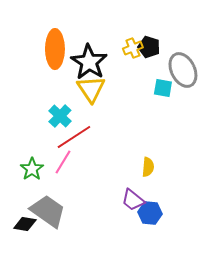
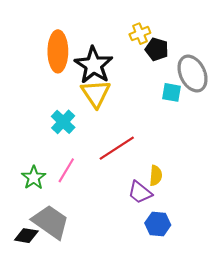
yellow cross: (133, 48) -> (140, 34), moved
red line: (74, 137) -> (117, 148), moved
purple trapezoid: (133, 200) -> (140, 192), moved

